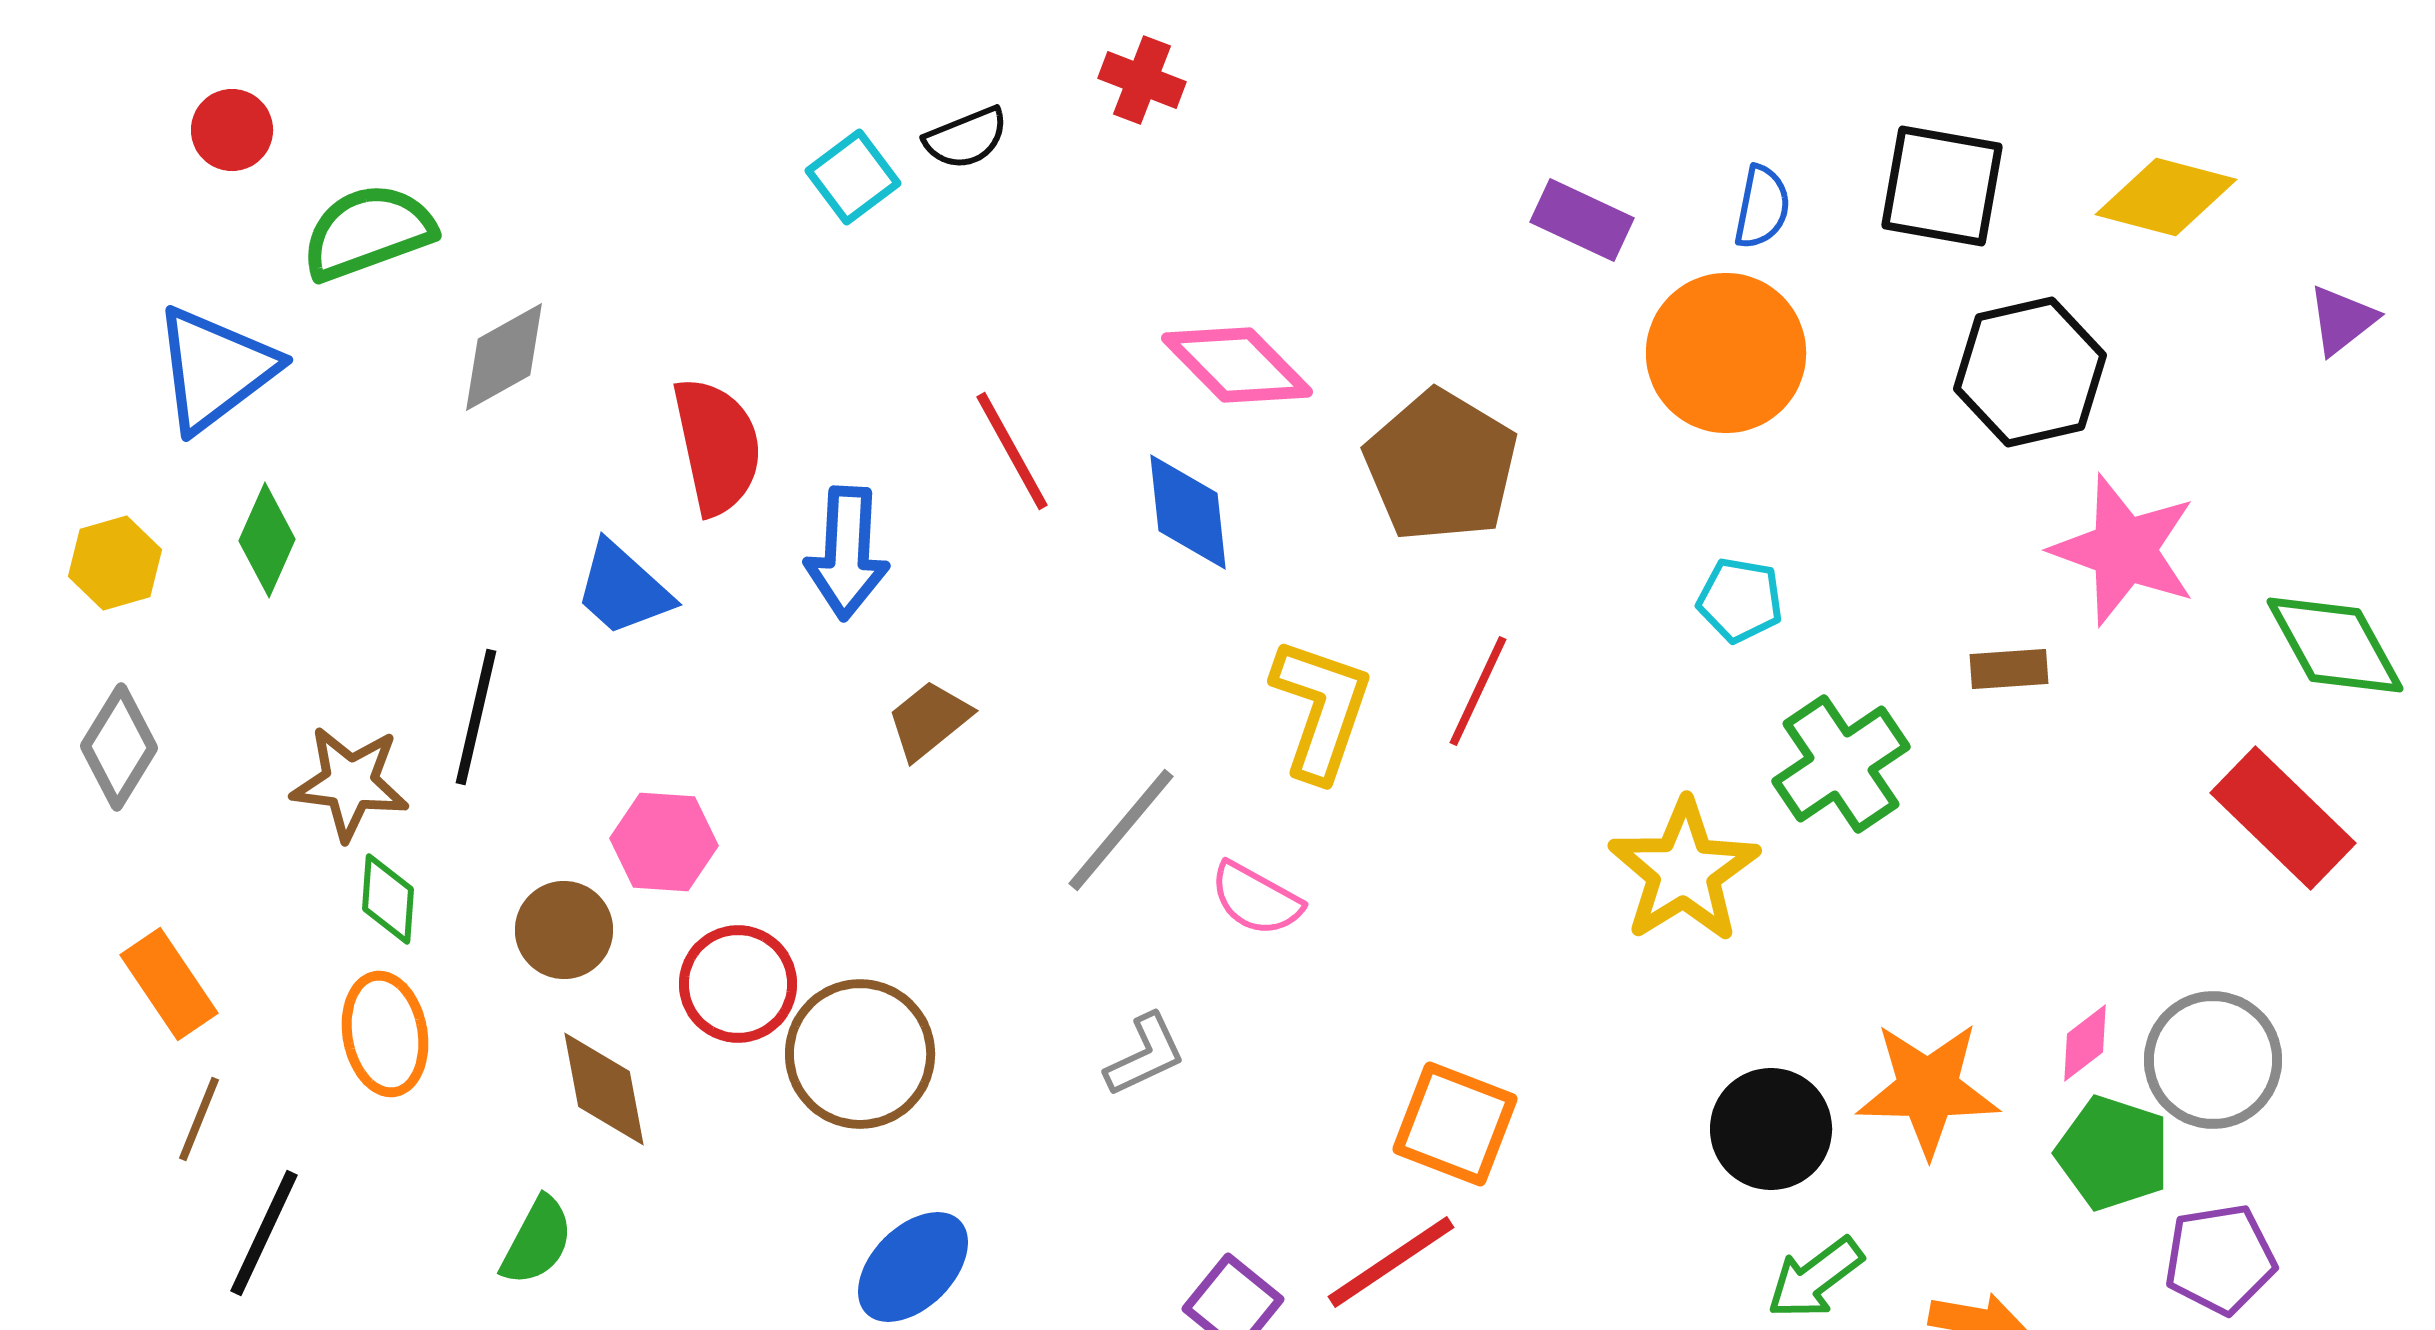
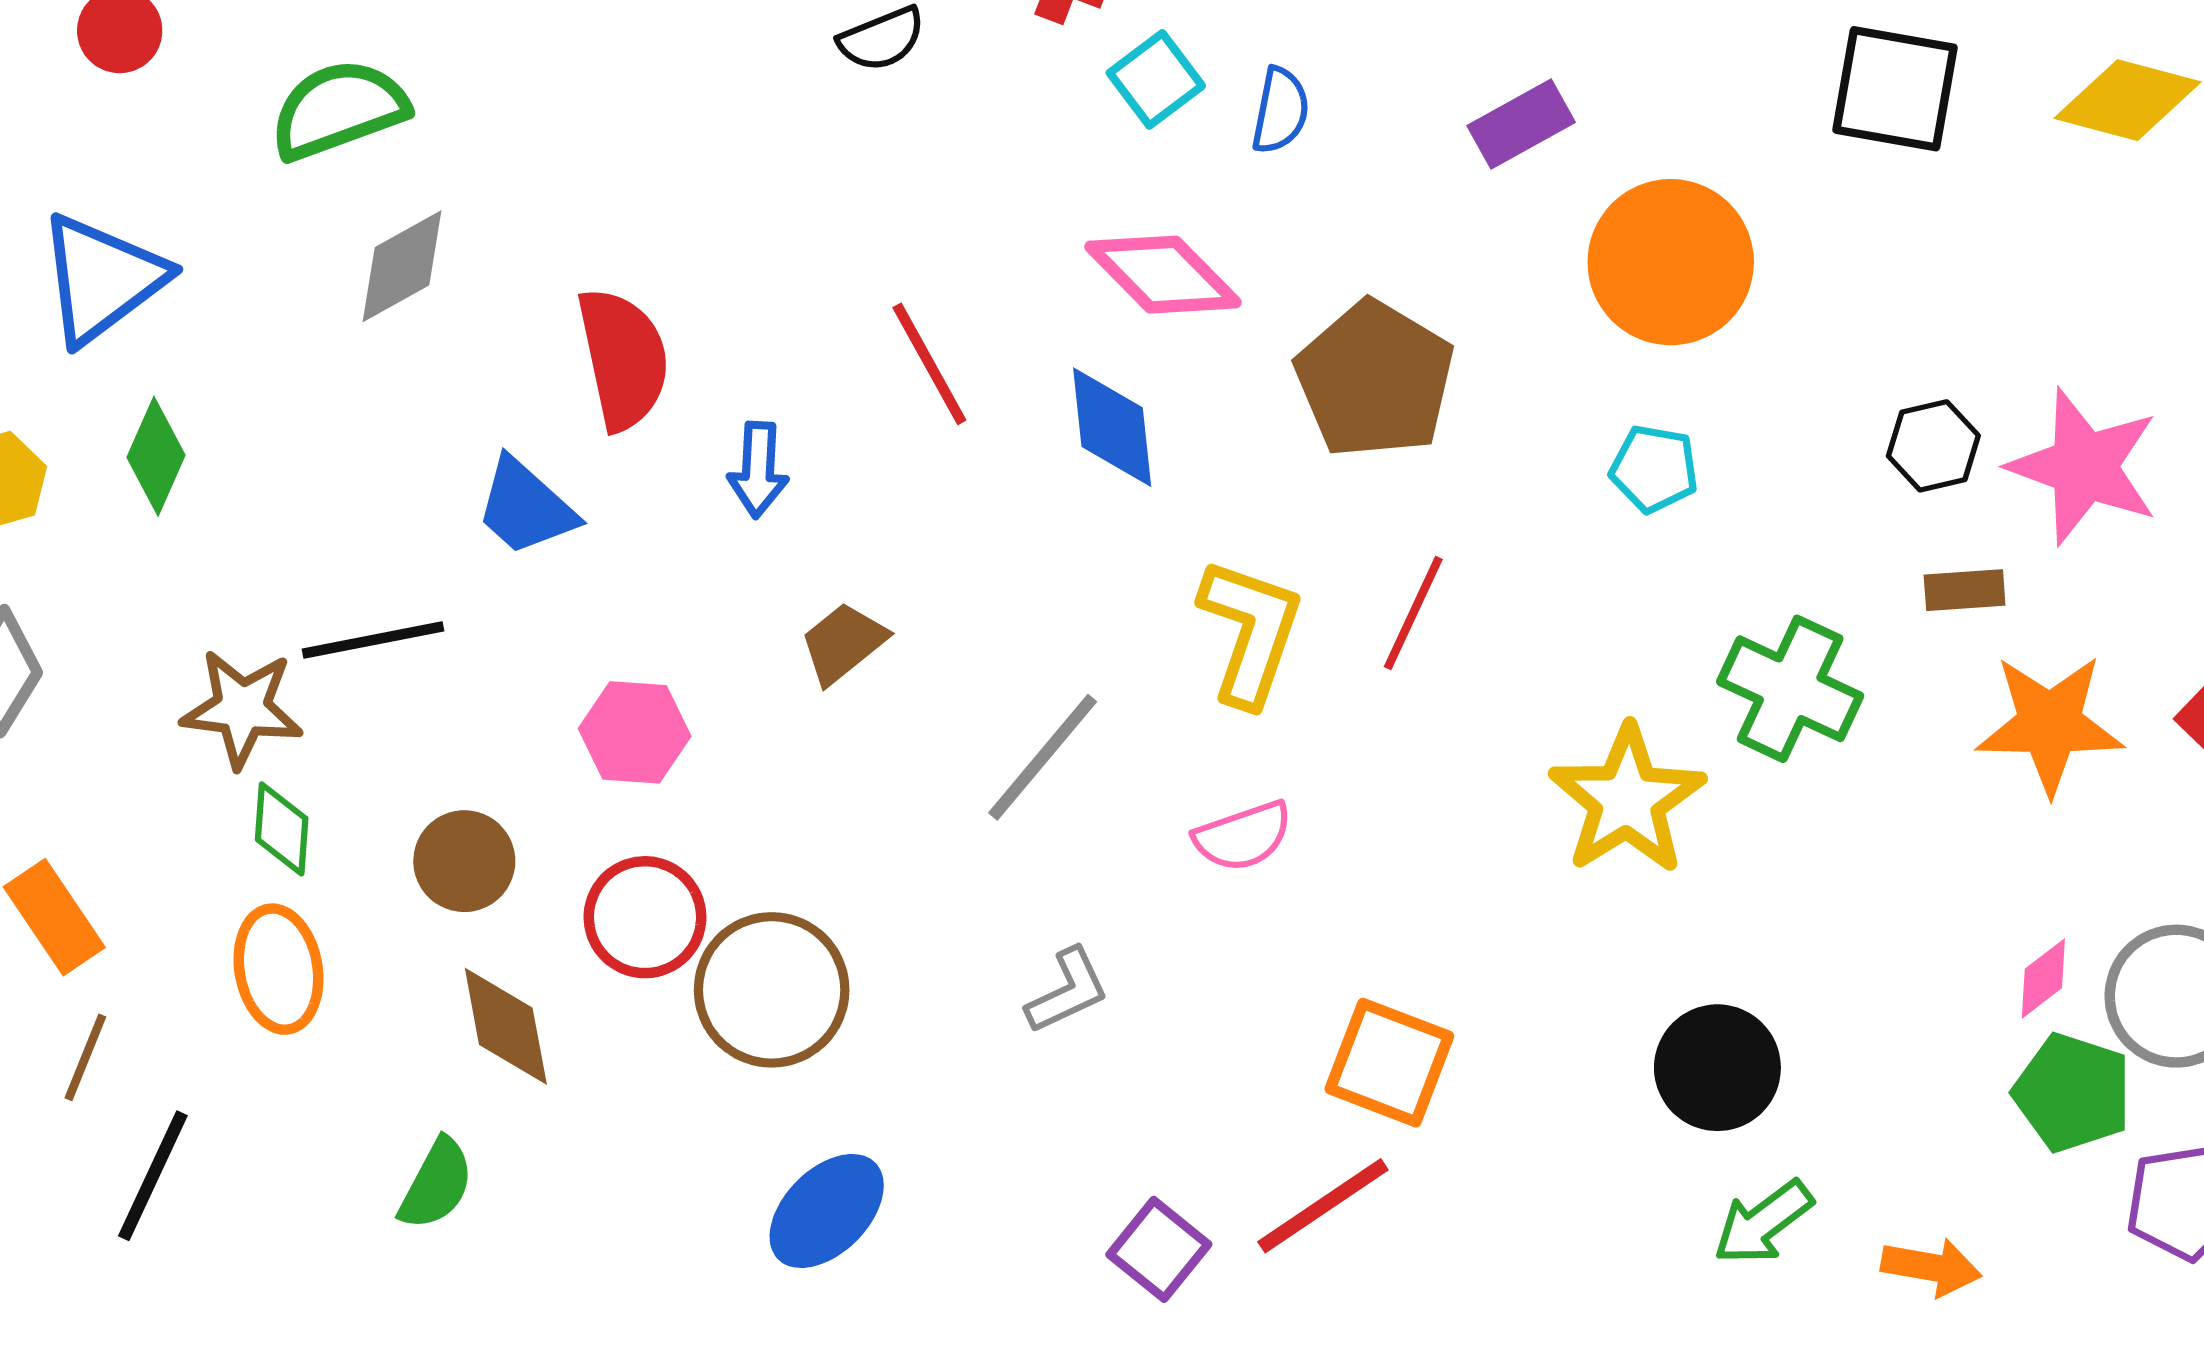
cyan square: (853, 177) -> (1156, 79), moved
blue semicircle: (1762, 207) -> (1280, 111), moved
purple rectangle: (1582, 220) -> (1521, 124), turned -54
green semicircle: (368, 232) -> (339, 109), moved
black hexagon: (2030, 372) -> (1933, 446), moved, size x0.6
blue arrow: (847, 553) -> (758, 470), size x0.7
cyan pentagon: (1740, 600) -> (1654, 469), moved
black line: (476, 717) -> (373, 640), turned 66
green cross: (1841, 764) -> (1790, 689), turned -31
pink hexagon: (664, 842) -> (635, 732), moved
pink semicircle: (1256, 899) -> (1243, 836), moved, turned -48
orange star: (1928, 1089) -> (2050, 724), moved

